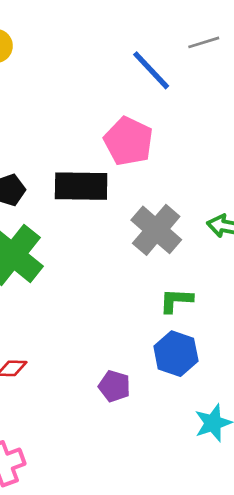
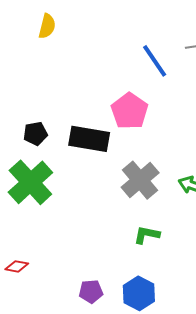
blue hexagon: (176, 354) -> (139, 293), moved
purple pentagon: (114, 386) -> (91, 292), turned -30

